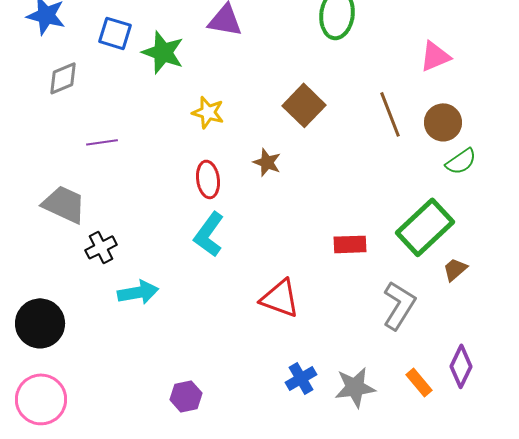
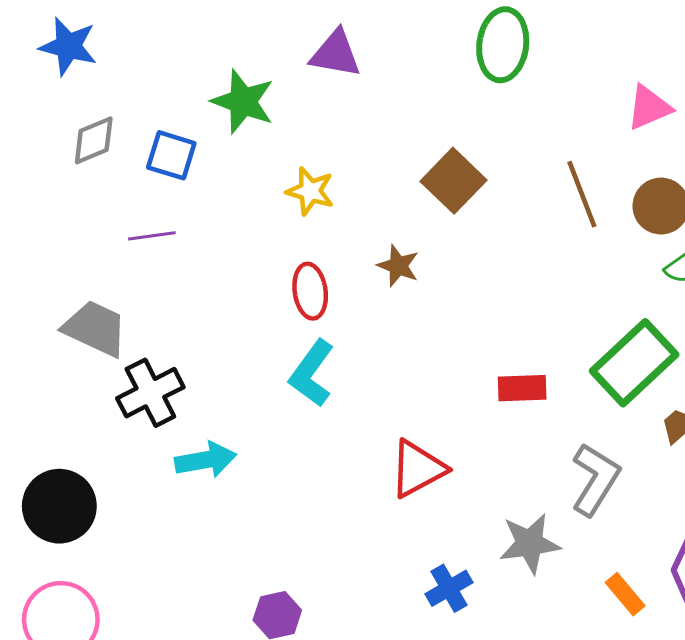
blue square: (115, 33) -> (171, 155), moved
black cross: (101, 247) -> (150, 393), size x1.4
red triangle: (280, 298) -> (418, 469), turned -48
gray star: (355, 387) -> (530, 543), moved

